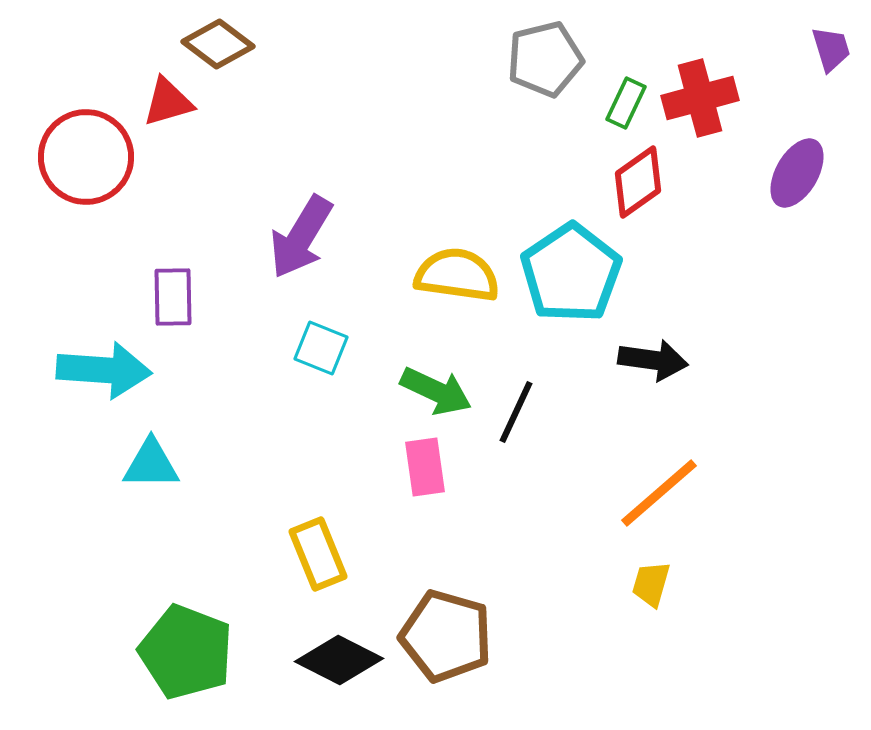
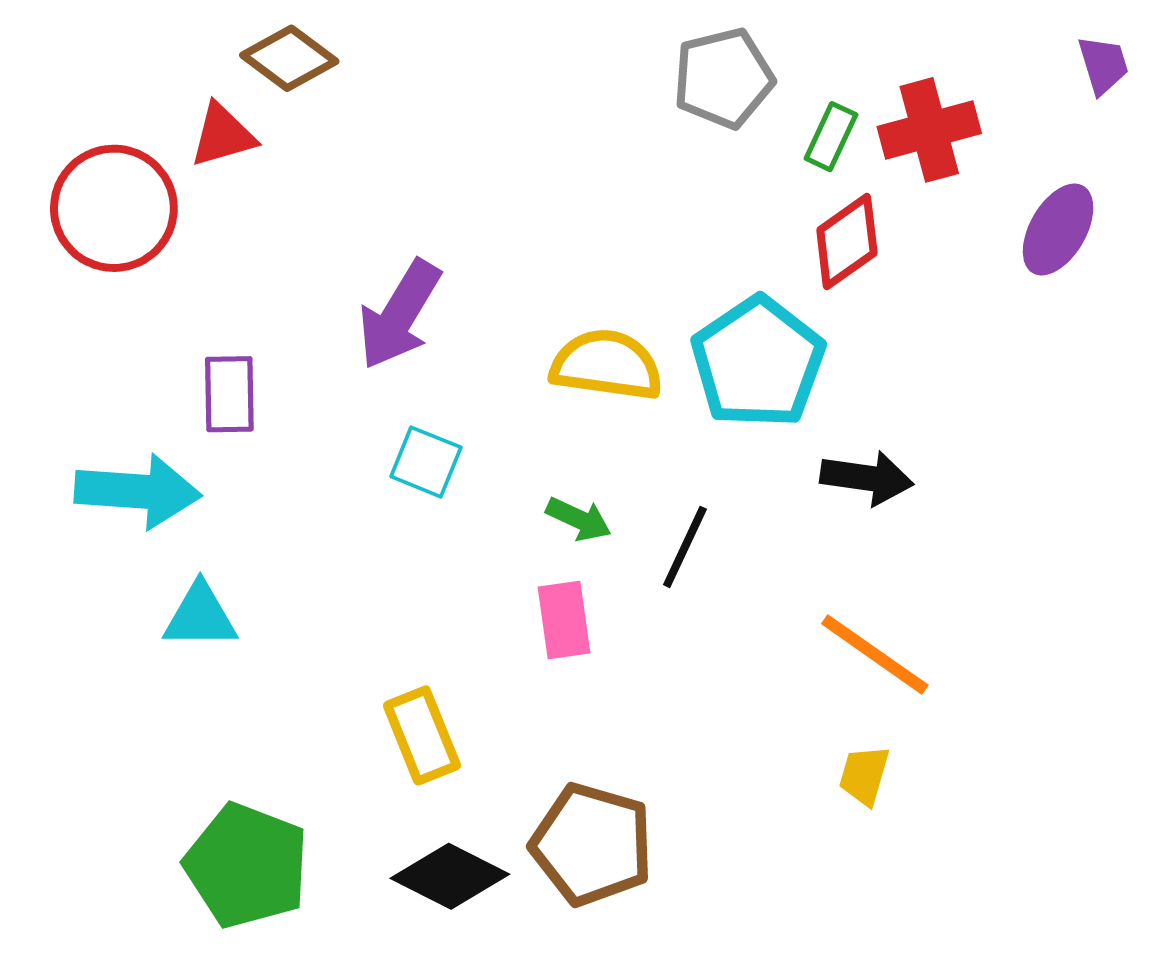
green arrow: (436, 391) -> (579, 519), size x0.7
orange line: (659, 493) -> (875, 654), turned 76

